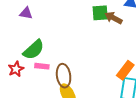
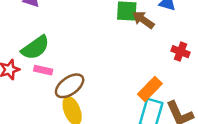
brown ellipse: (64, 76) -> (70, 86), turned 55

